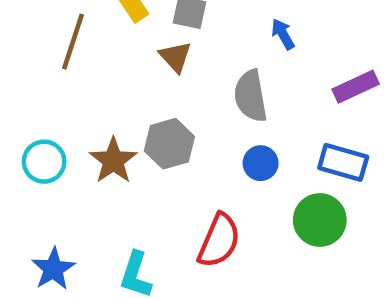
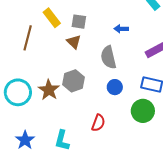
blue arrow: (283, 34) -> (121, 29), turned -56
cyan circle: (44, 162) -> (18, 92), size x1.4
red semicircle: (219, 241) -> (98, 123), size x0.7

